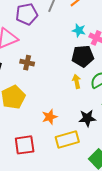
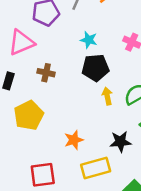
cyan star: (79, 30) -> (89, 40), moved
black pentagon: (83, 56) -> (95, 68), moved

